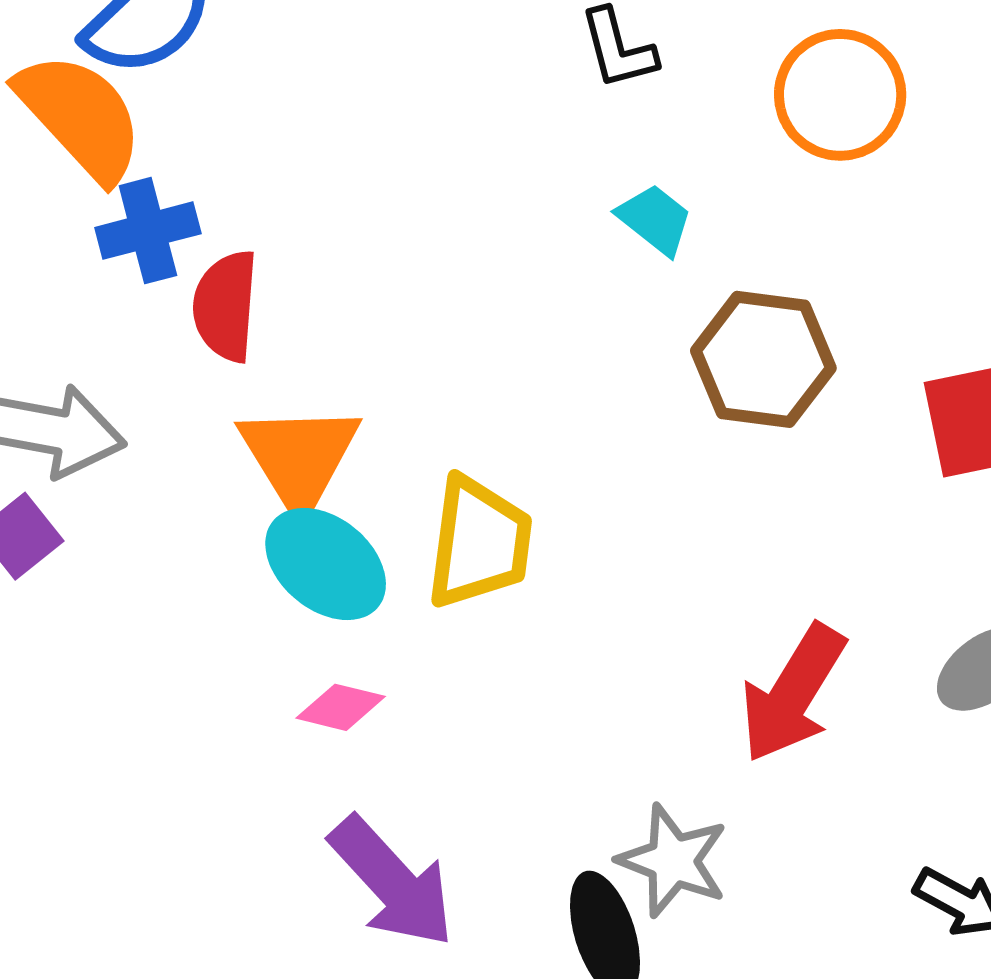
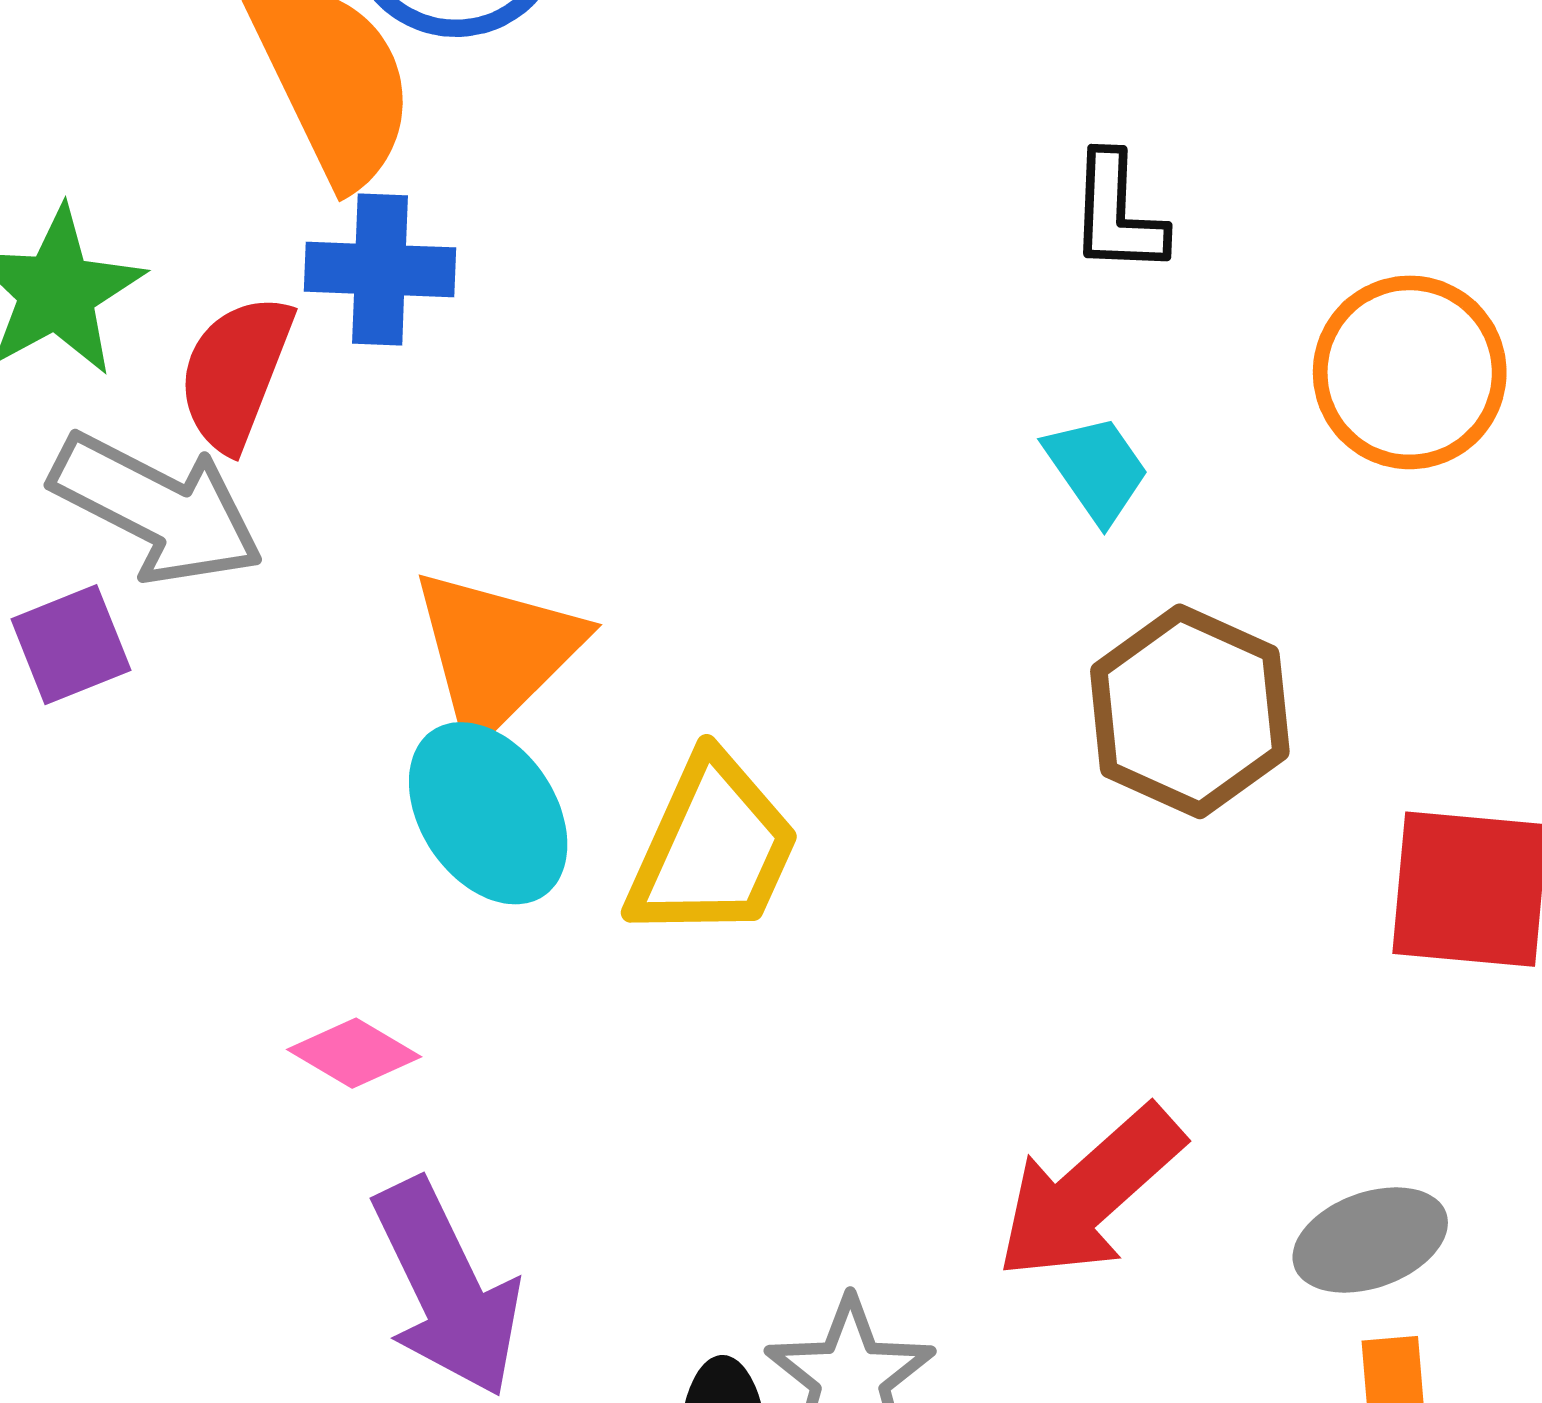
red semicircle: (226, 306) -> (235, 373), moved
pink diamond: (341, 707) -> (354, 1053), moved

